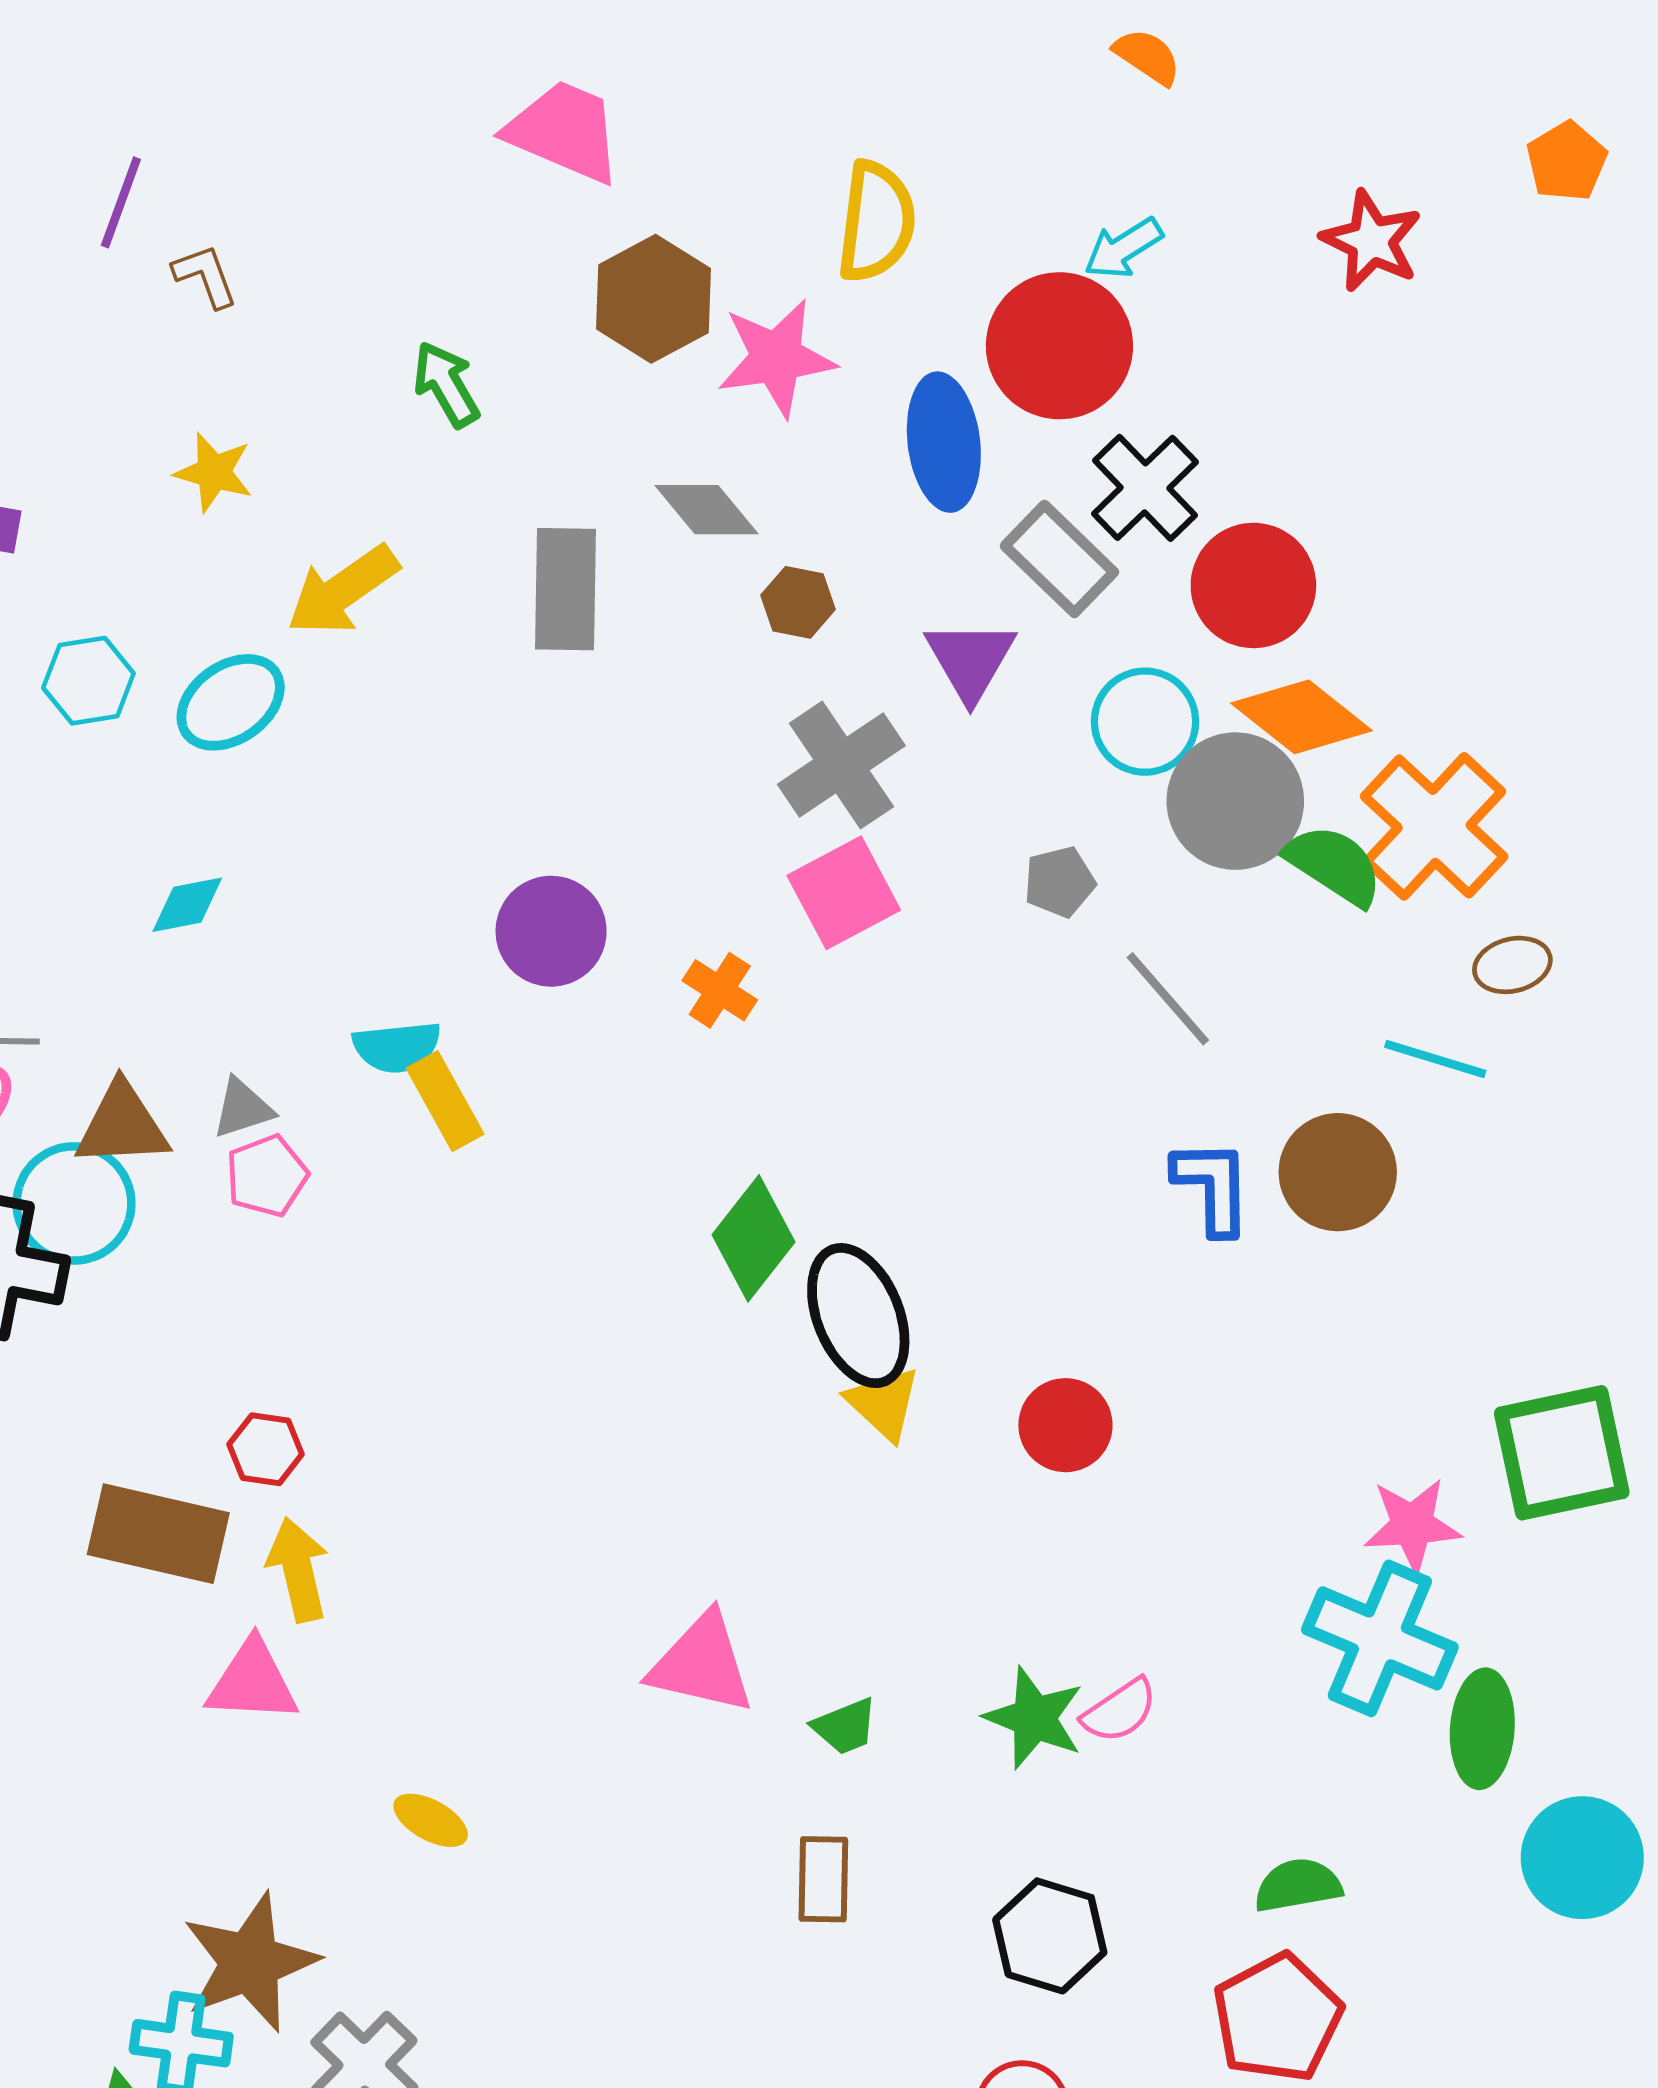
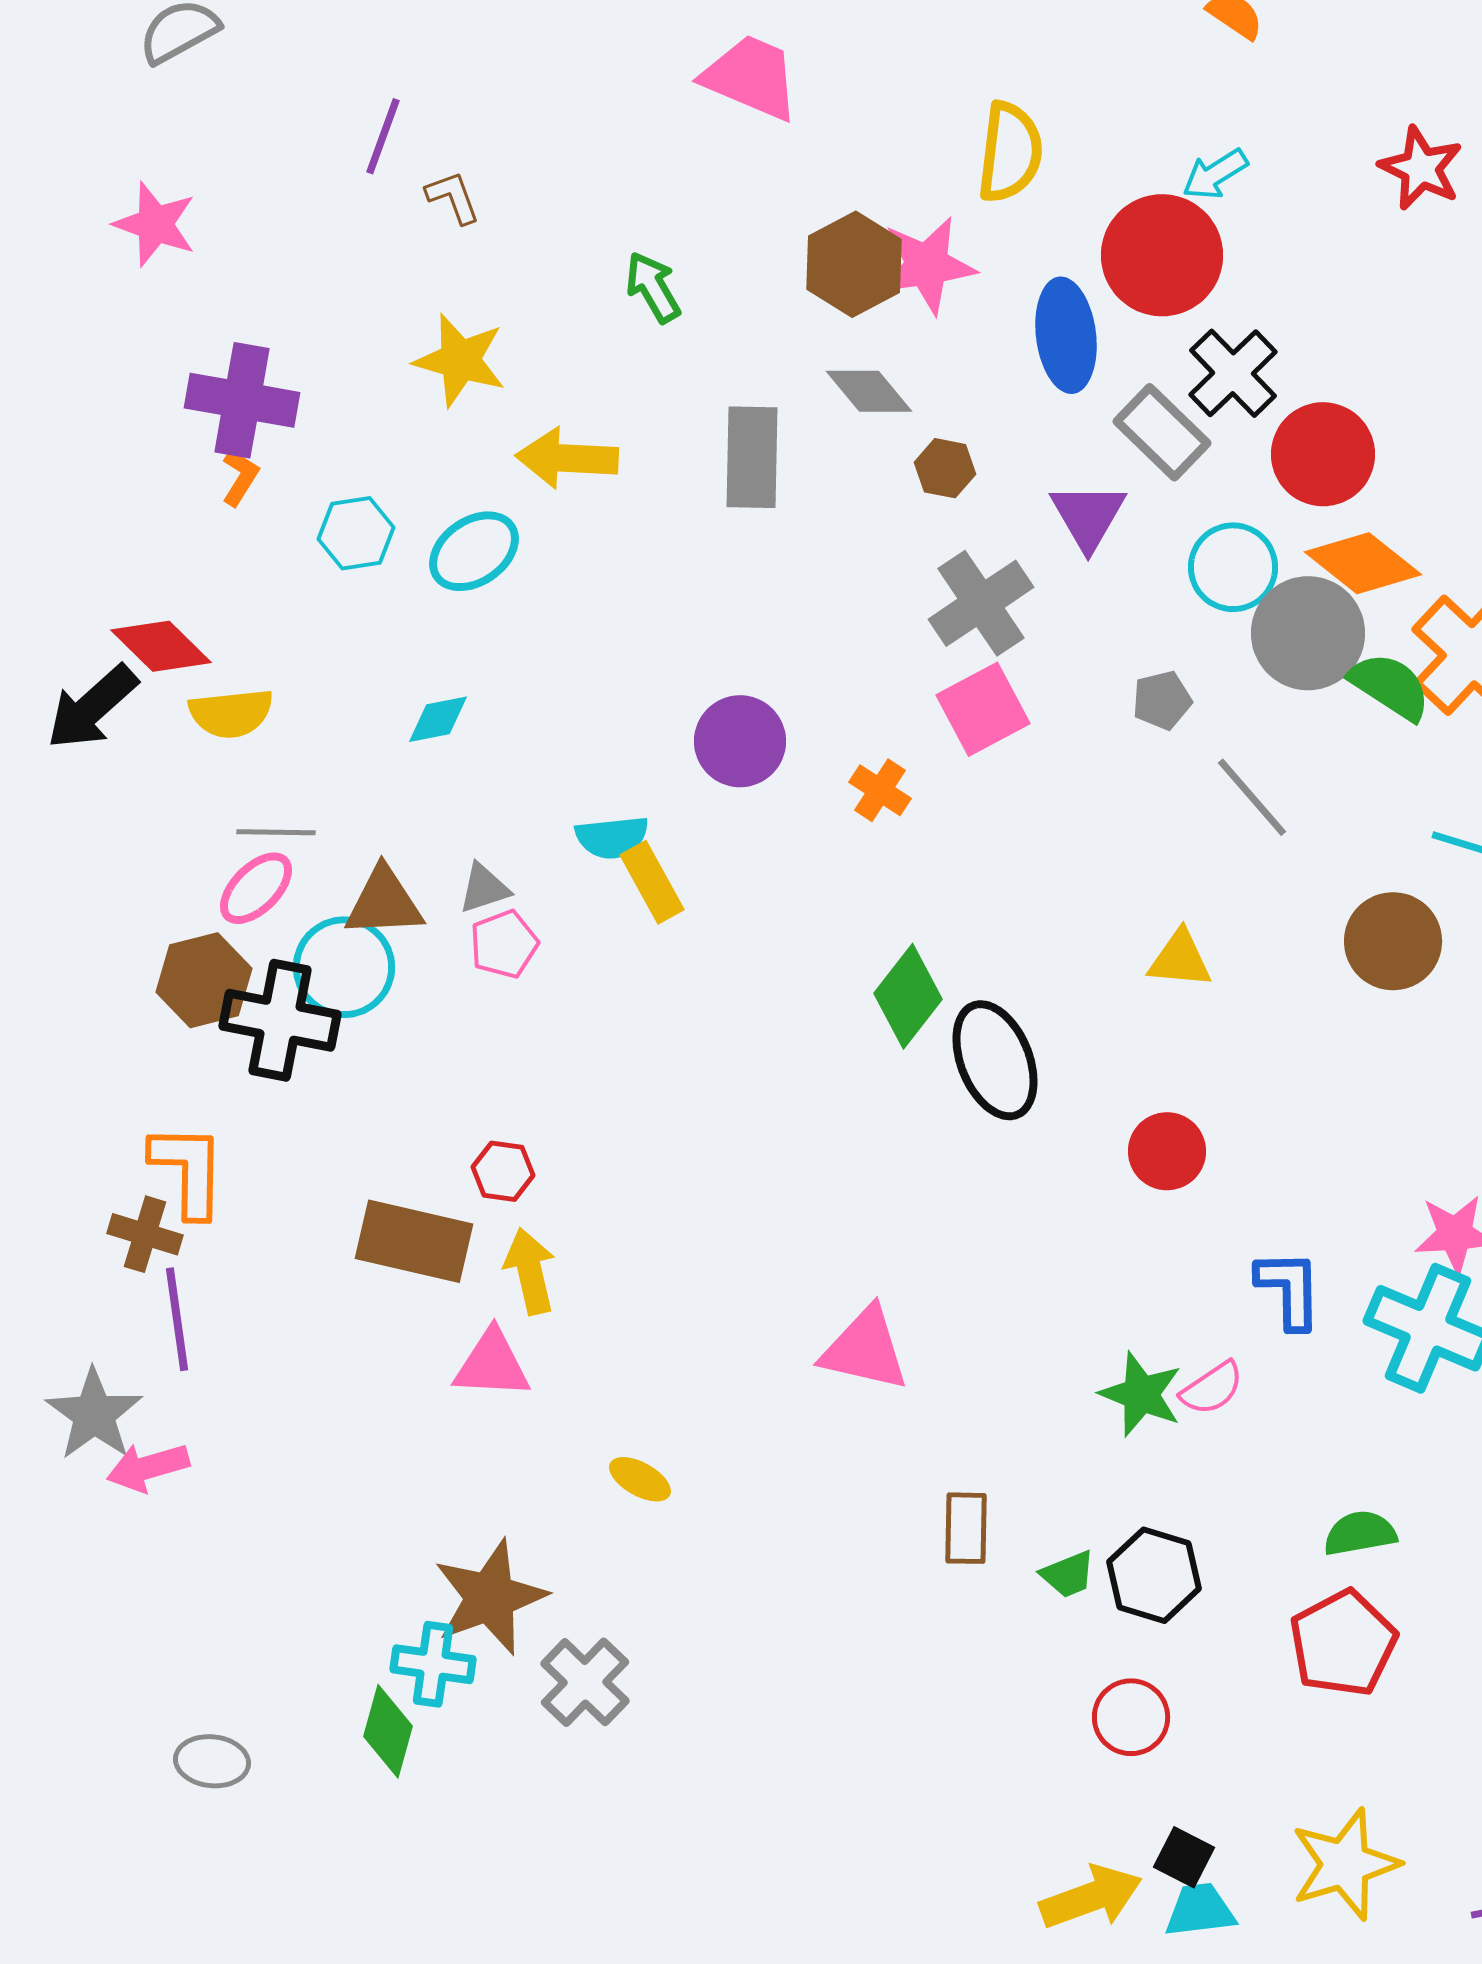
brown hexagon: (653, 299) -> (854, 264), moved
yellow star: (214, 472) -> (460, 360), size x1.4
yellow arrow: (343, 590) -> (567, 458), turned 38
blue L-shape: (1212, 1187) -> (1289, 1289), moved
yellow triangle: (884, 1403) -> (1180, 959), moved, turned -38
green trapezoid: (845, 1726) -> (1068, 1574), moved

